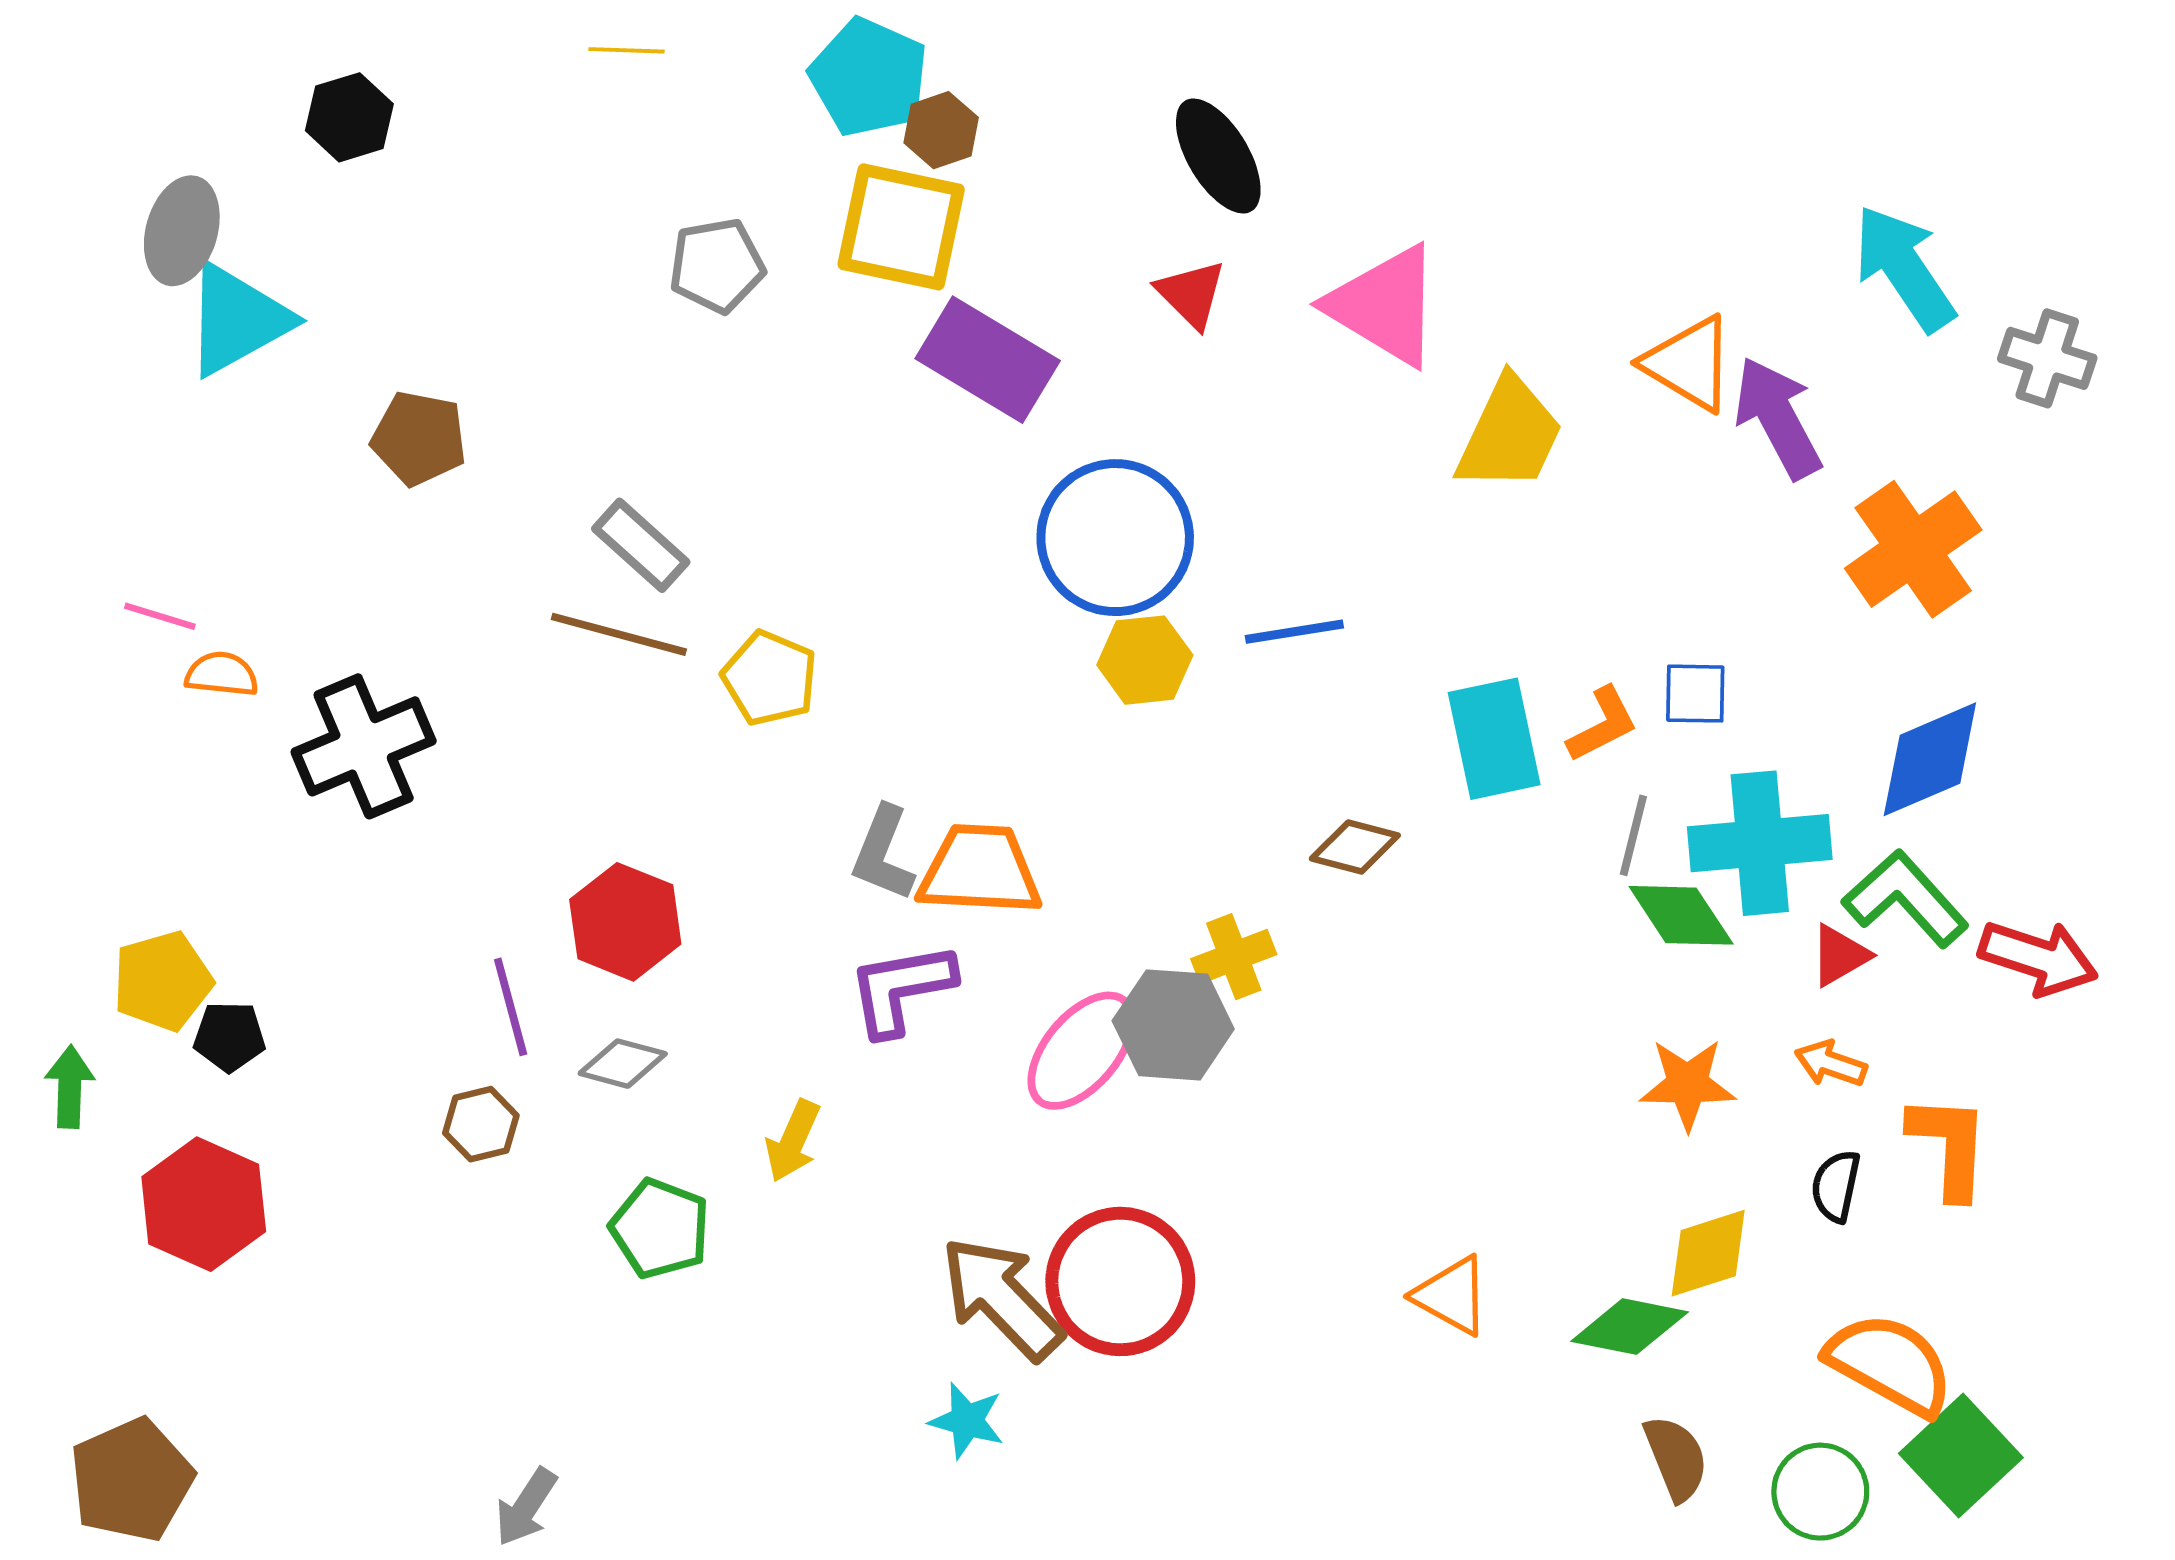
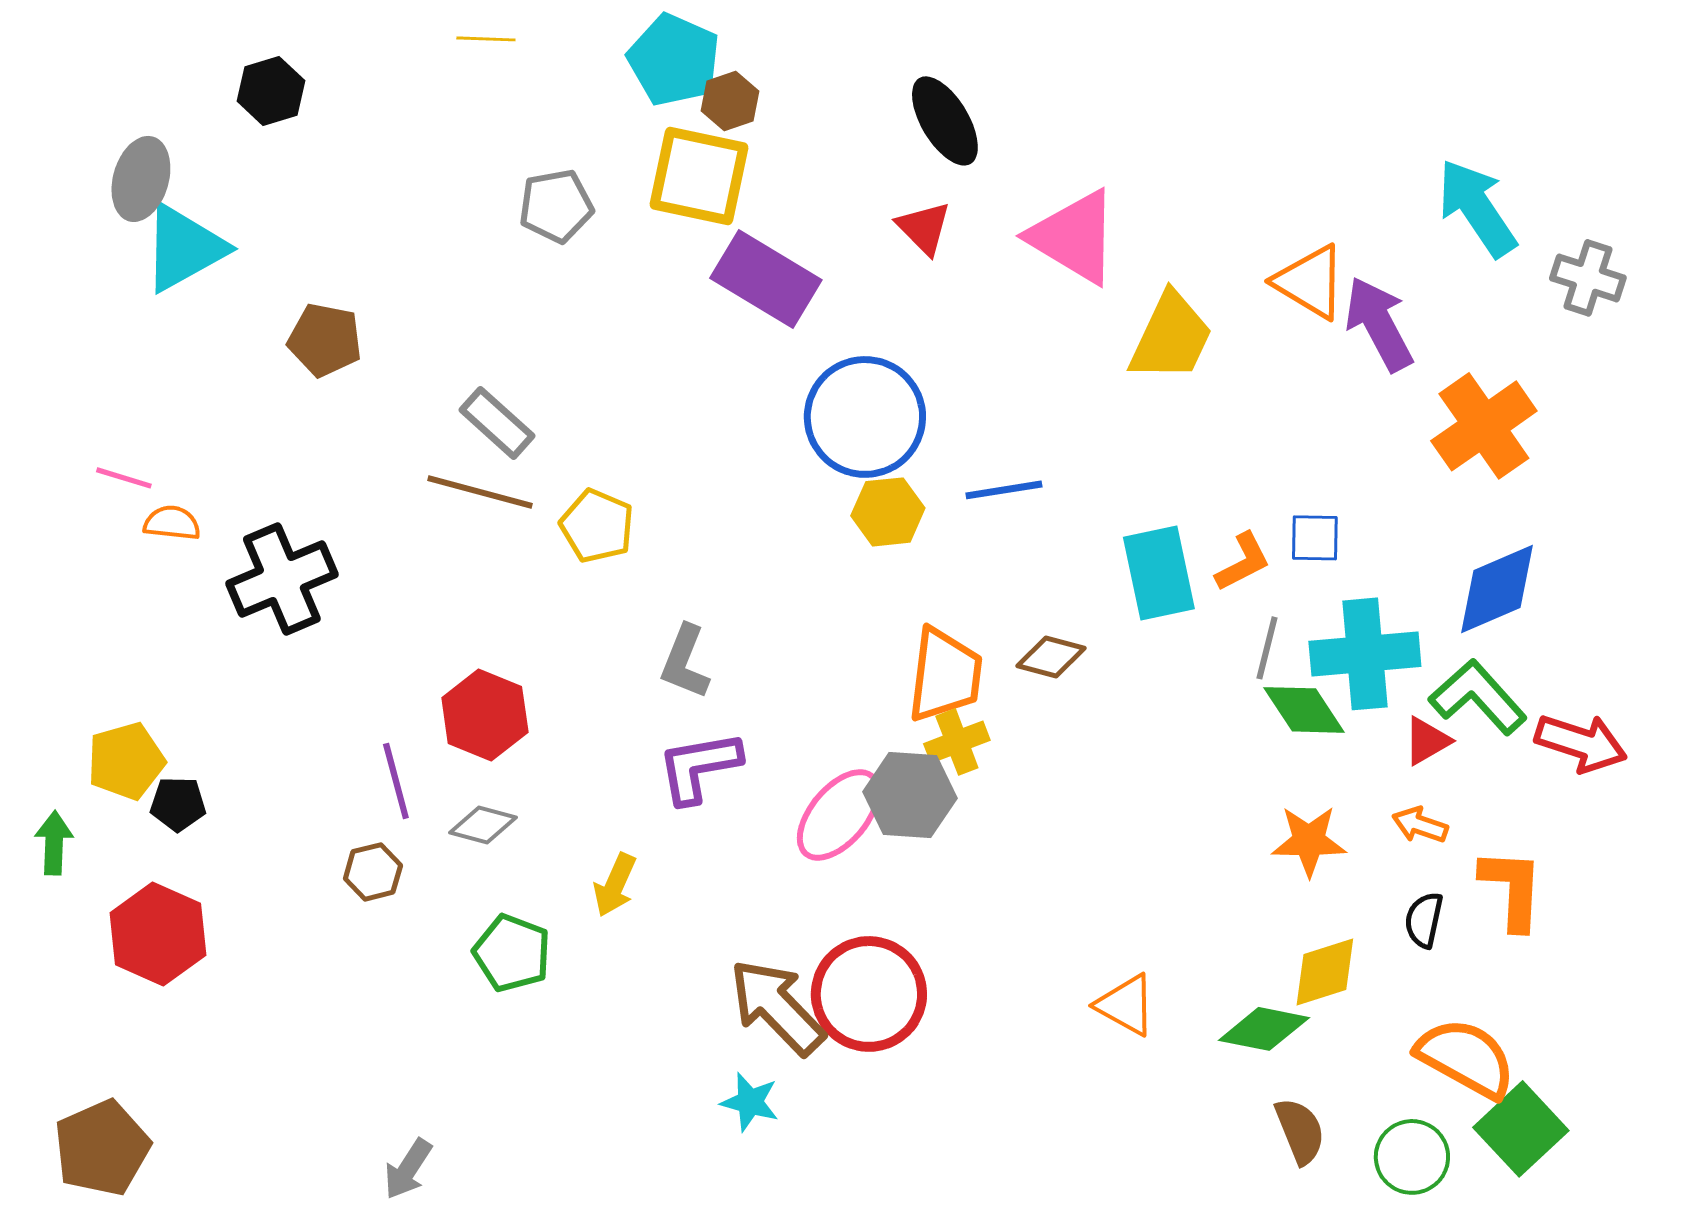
orange trapezoid: (980, 870) -> (945, 675), moved, turned 94

